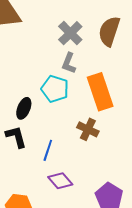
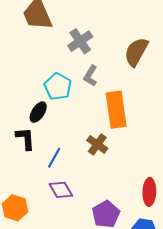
gray cross: (70, 33) -> (80, 41), moved
cyan pentagon: (55, 89) -> (58, 87), moved

